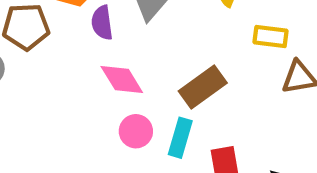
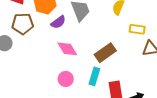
purple semicircle: (102, 23) -> (58, 22), turned -119
pink circle: (136, 131) -> (66, 79), moved

